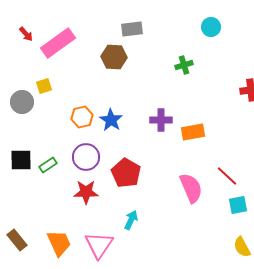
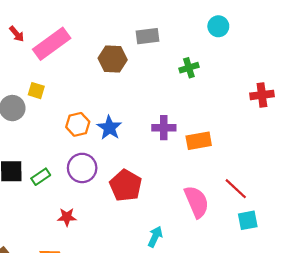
gray rectangle: (132, 29) -> (148, 36), moved
yellow square: (44, 86) -> (36, 91), turned 35
red star: (86, 192) -> (67, 217), moved, size x0.7
cyan arrow: (131, 220) -> (155, 237), moved

